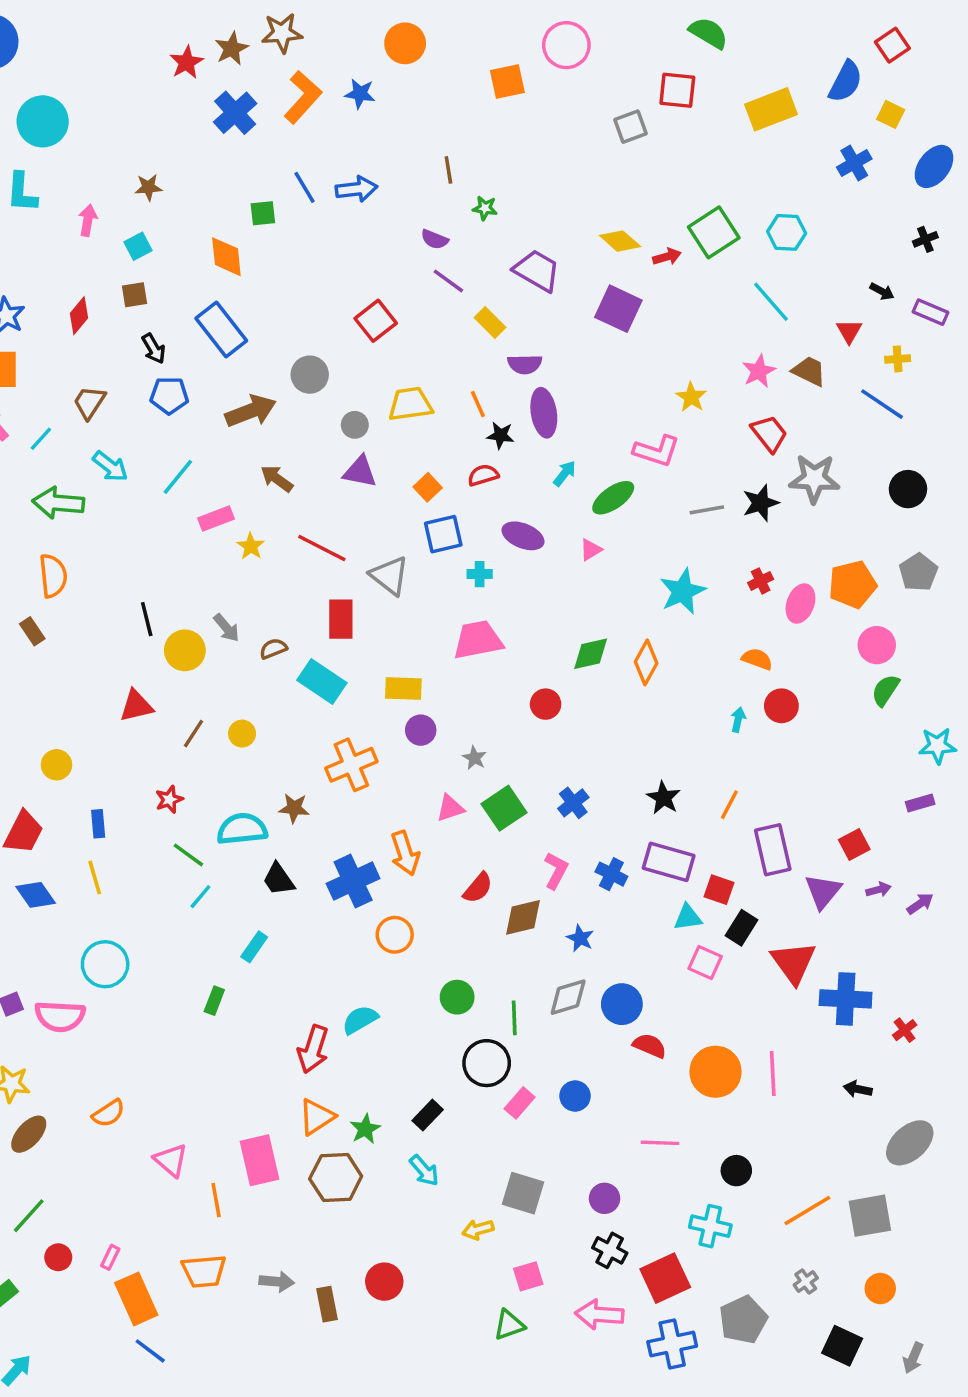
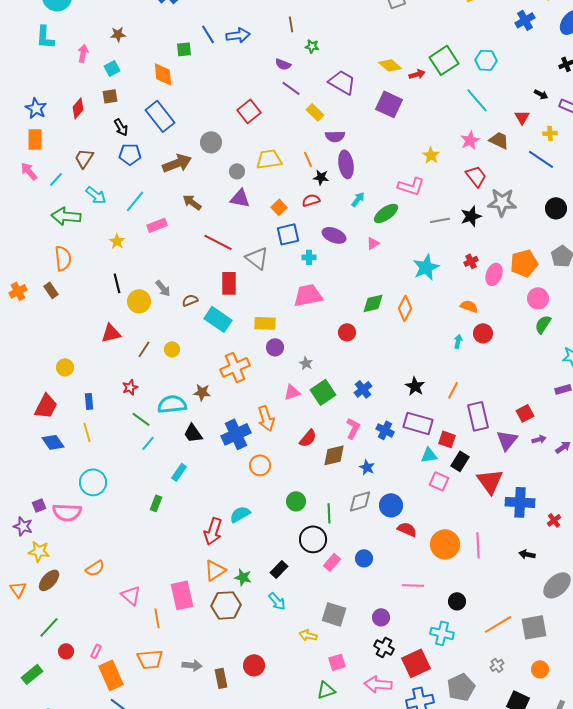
yellow star: (251, 546) -> (117, 241), moved
green star: (365, 1129) -> (243, 577), turned -30
yellow arrow: (478, 1230) -> (308, 635), turned 30

